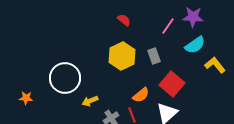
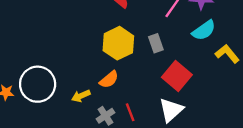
white circle: (65, 78) -> (38, 84), moved
orange semicircle: (141, 95) -> (109, 80), moved

